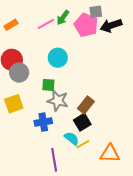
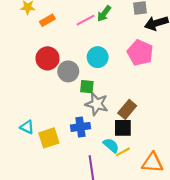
pink pentagon: (86, 25) -> (140, 53), moved
gray circle: (19, 73) -> (68, 71), moved
yellow square: (14, 104) -> (49, 138), moved
black square: (82, 122) -> (123, 128), turned 30

